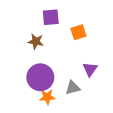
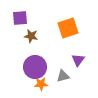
purple square: (51, 17) -> (20, 18), moved
orange square: (78, 32) -> (68, 28), size x1.5

